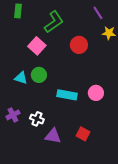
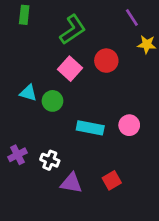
pink square: (37, 46) -> (70, 69), moved
cyan triangle: (21, 78) -> (28, 93), moved
red square: (83, 134) -> (112, 180), turned 32

